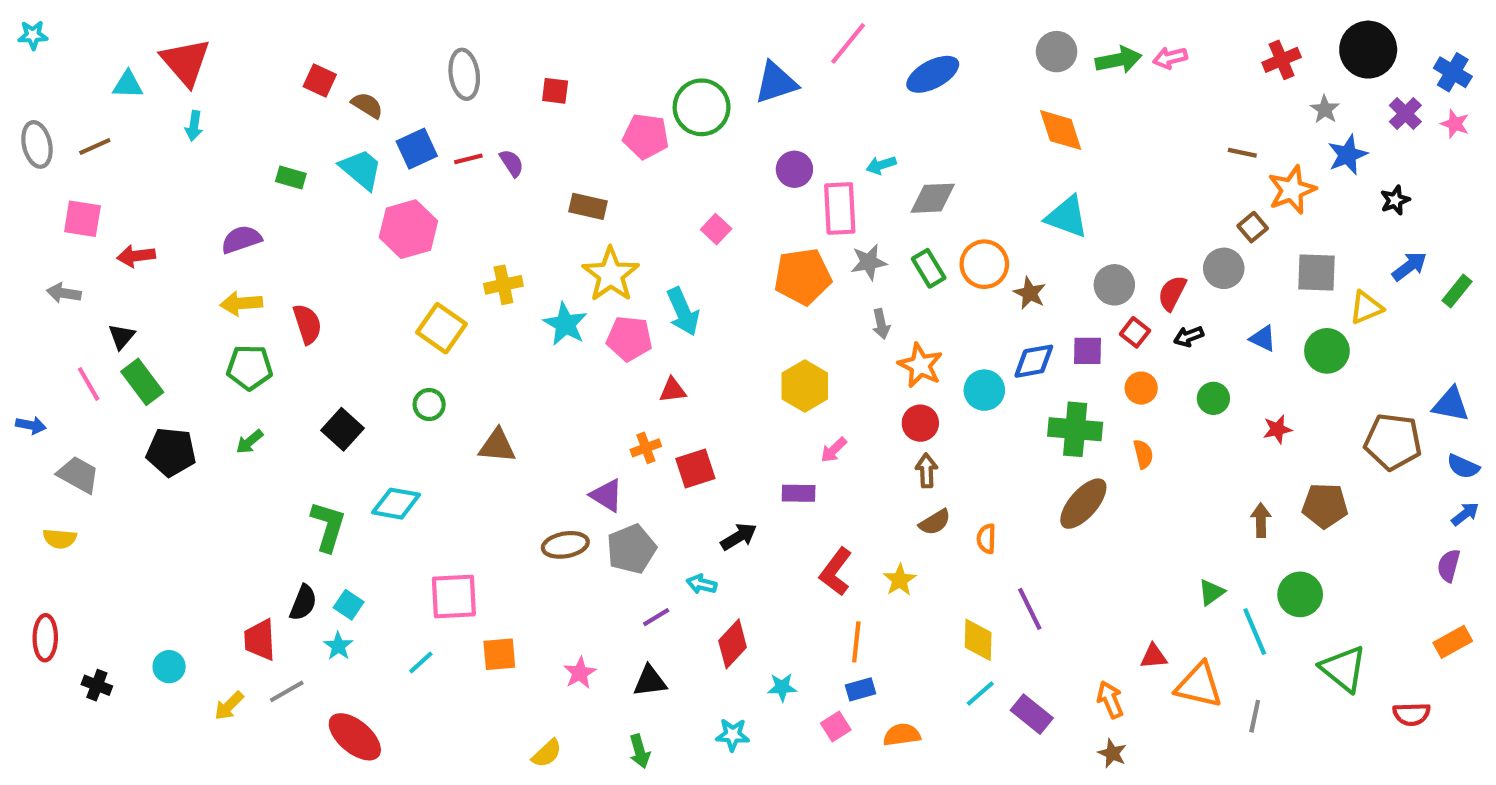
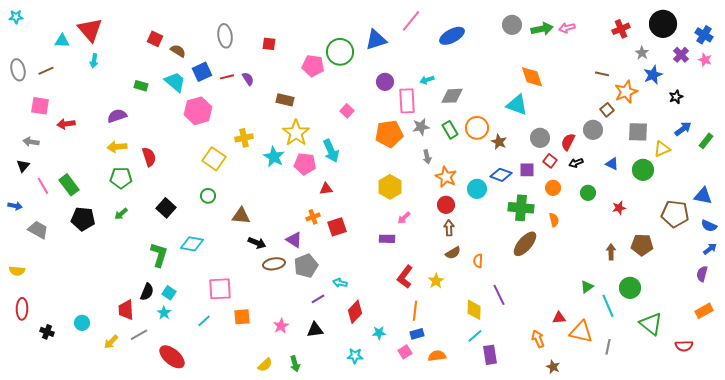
orange diamond: (1061, 130) -> (532, 77), moved
black triangle: (122, 336) -> (23, 166), moved
blue diamond: (1034, 361) -> (501, 175), turned 30
black arrow: (739, 537) -> (257, 243), moved, turned 54
yellow semicircle: (60, 539) -> (17, 271), moved
purple rectangle: (1032, 714) -> (490, 355), moved, turned 42
green arrow: (640, 751) -> (295, 364), moved
brown star: (1112, 753) -> (553, 367), moved

